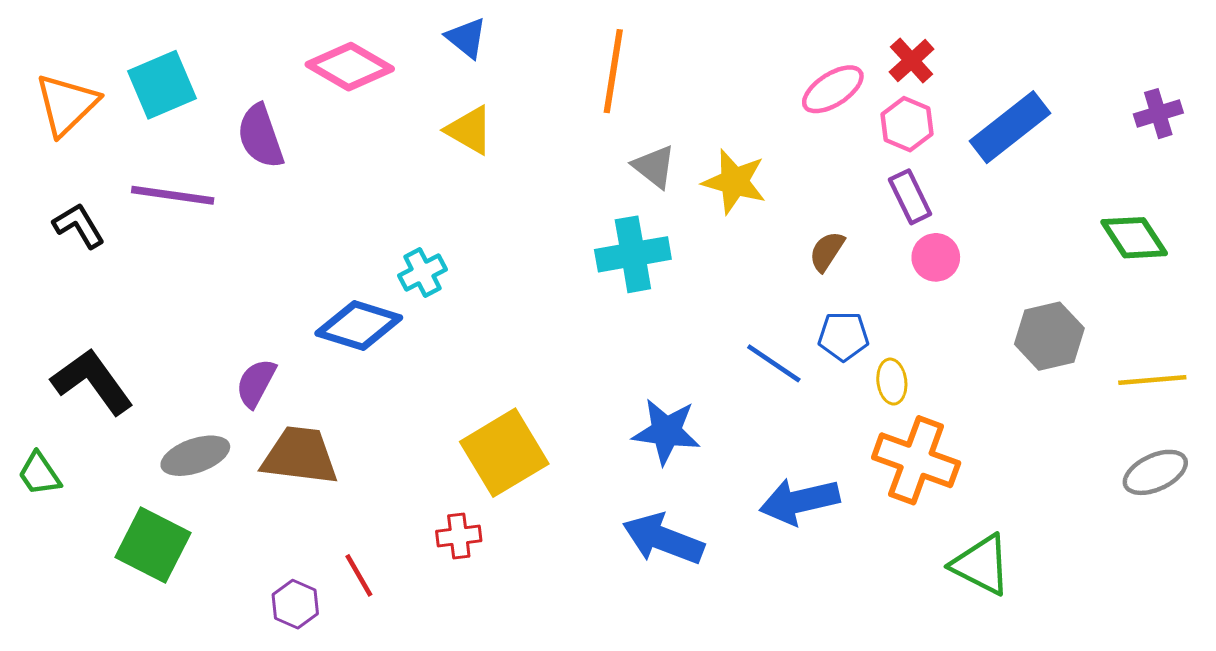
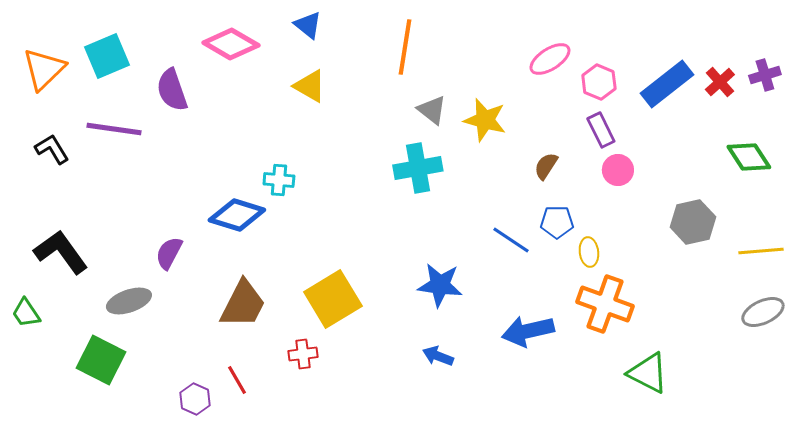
red cross: (912, 61) -> (720, 82), moved
cyan cross: (422, 273) -> (279, 180), turned 32
brown trapezoid: (300, 456) -> (243, 304), moved, turned 110
blue arrow: (663, 539) -> (438, 356), size x0.6

